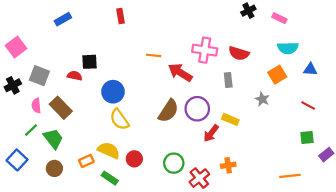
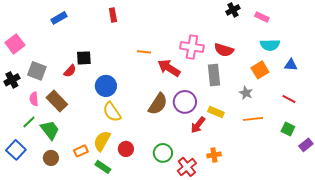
red semicircle: (75, 76) -> (70, 71), turned 120
gray rectangle: (228, 80) -> (214, 75), size x1.5
green square: (307, 138) -> (288, 129), turned 32
yellow semicircle: (109, 150) -> (102, 141), turned -85
orange line: (290, 176) -> (253, 119), moved

